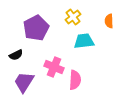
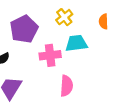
pink cross: (54, 67) -> (50, 55), moved, turned -30

